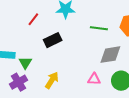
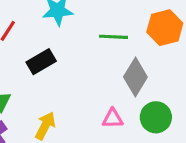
gray diamond: (110, 55) -> (135, 77), turned -45

